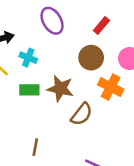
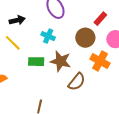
red rectangle: (101, 26) -> (100, 19), moved
cyan cross: (28, 58) -> (48, 36), moved

